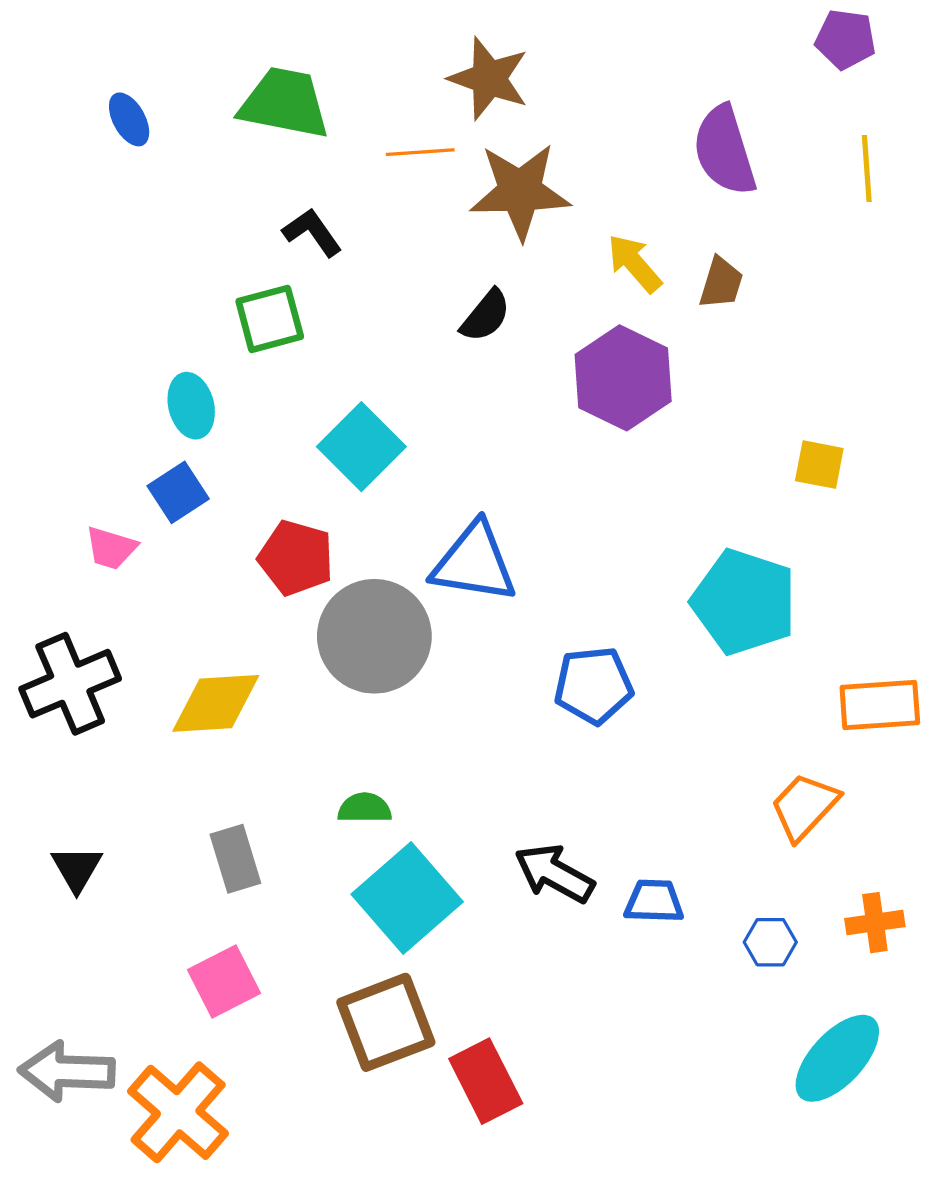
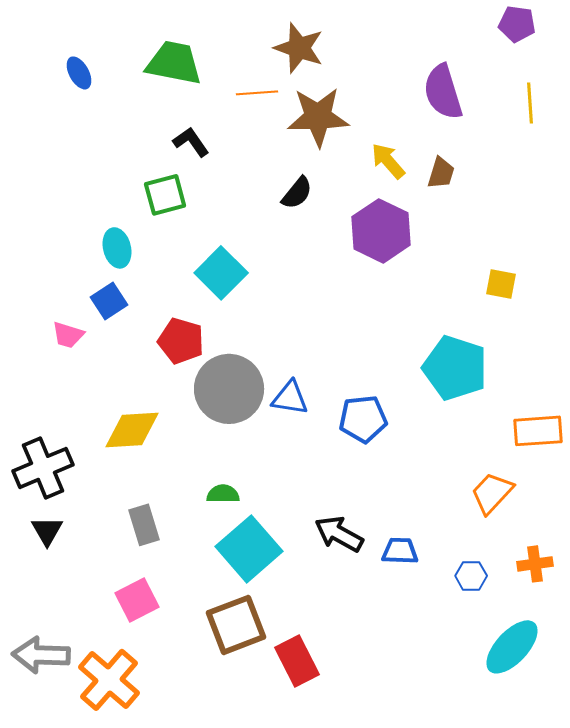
blue triangle: (474, 563) -> (290, 398), moved, size x0.7
black cross: (70, 684) -> (43, 468), moved

